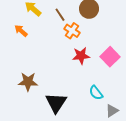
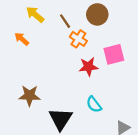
pink square: (110, 57) -> (114, 54), moved, turned 30
cyan semicircle: (96, 93) -> (94, 104), moved

